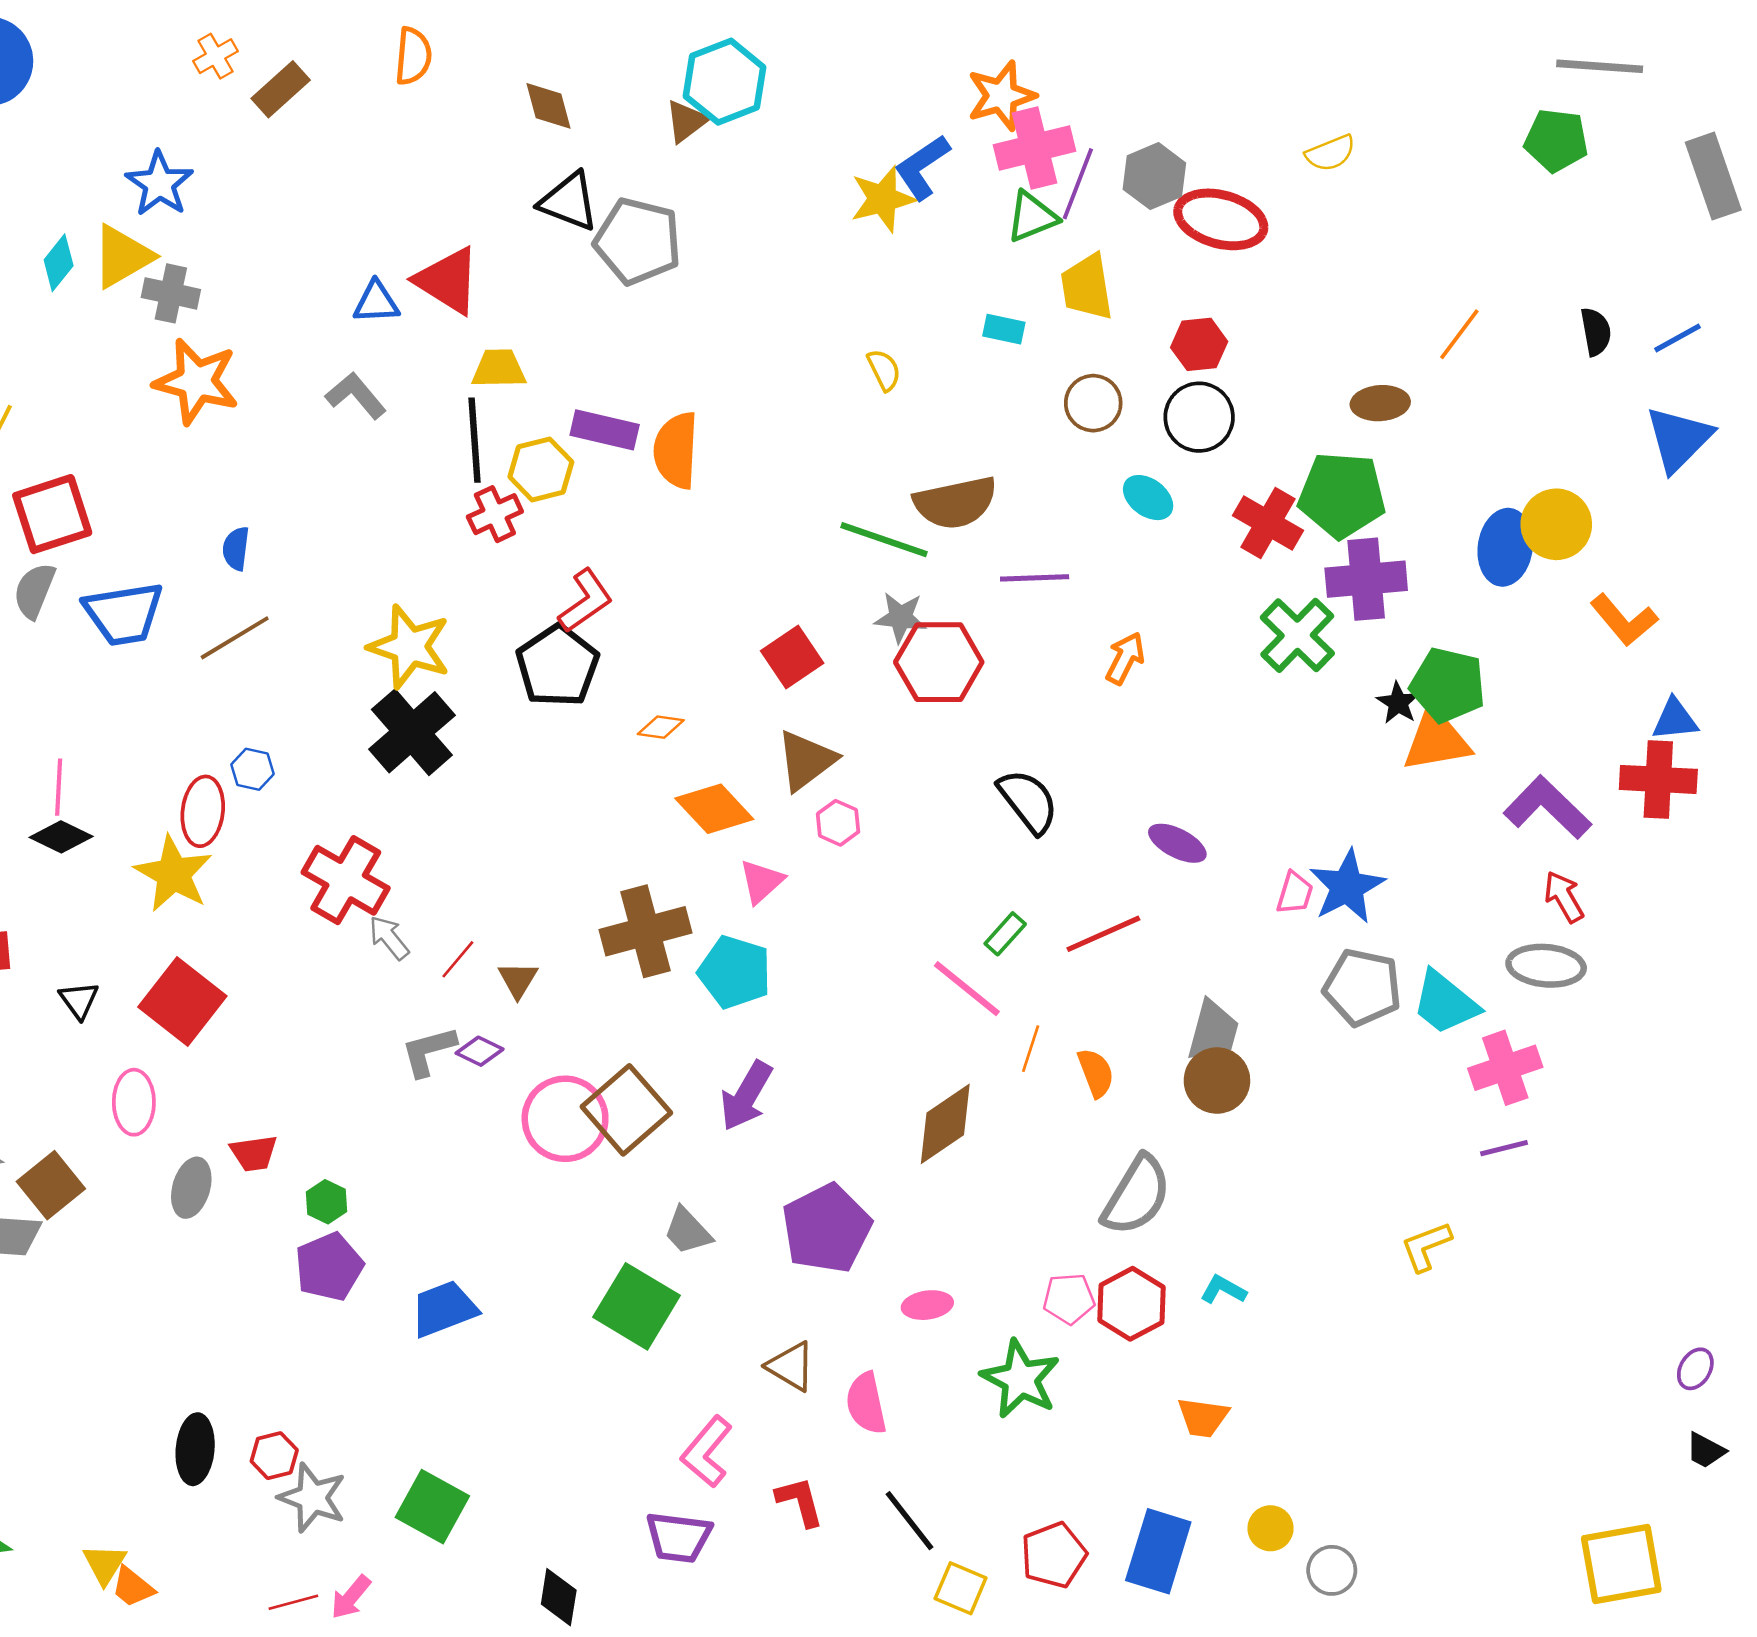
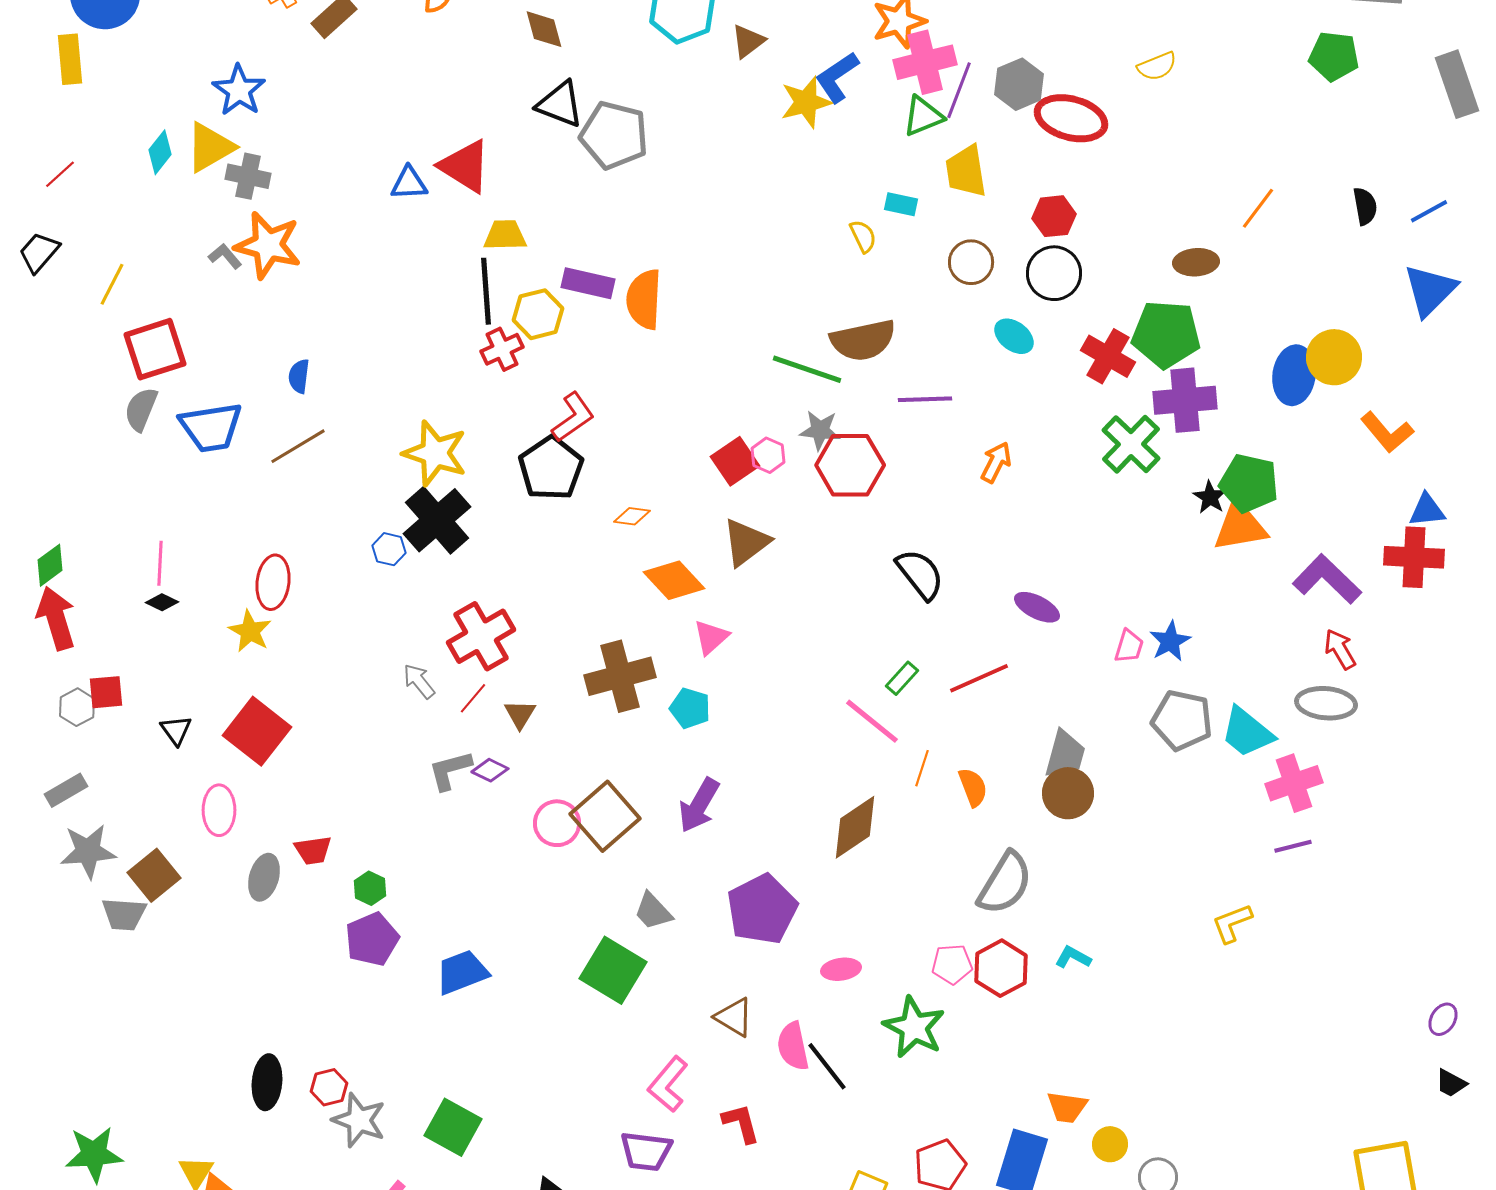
brown triangle: (686, 121) -> (748, 41), moved
yellow semicircle: (884, 370) -> (863, 236), moved
gray L-shape: (356, 395) -> (225, 256), moved, size x0.7
blue hexagon: (253, 769) -> (389, 549), moved
pink hexagon: (838, 823) -> (768, 455), moved
black diamond: (61, 837) -> (162, 602), size x0.7
yellow star: (173, 874) -> (250, 631), size x0.7
red cross: (346, 880) -> (481, 636), moved, turned 30
blue star: (1347, 887) -> (1170, 641), size x0.7
cyan pentagon: (735, 972) -> (690, 708), size x0.7
pink circle: (565, 1119) -> (557, 823), size x0.7
orange trapezoid: (1203, 1417) -> (1067, 1107), moved
black line: (909, 1521) -> (827, 1066), moved

